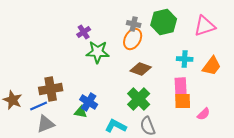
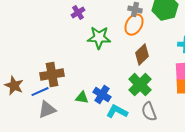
purple cross: (84, 32) -> (78, 13), moved
brown diamond: (141, 69) -> (142, 55), turned -65
blue cross: (89, 102) -> (102, 95), moved

